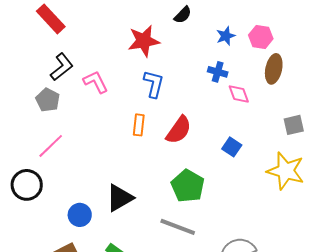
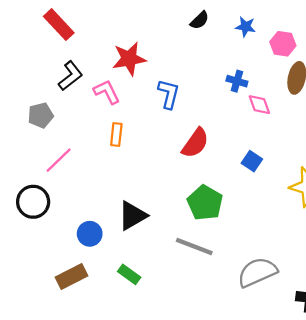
blue star: (226, 36) -> (246, 27), moved, turned 30
red star: (144, 41) -> (129, 59), moved
gray pentagon: (48, 100) -> (41, 115), moved, turned 30
orange rectangle: (139, 125) -> (116, 135), moved

